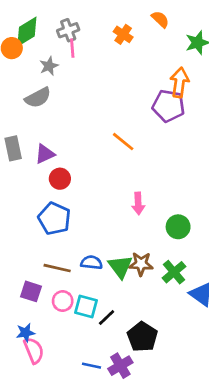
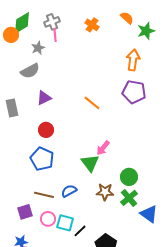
orange semicircle: (160, 19) -> (127, 18), moved
purple pentagon: (168, 106) -> (134, 92), moved
purple triangle: (45, 154) -> (44, 98), moved
pink arrow: (138, 203) -> (103, 148), turned 42
green circle: (178, 227) -> (129, 177), moved
blue semicircle: (91, 263) -> (69, 191), turned -35
green triangle: (120, 267) -> (90, 163), moved
purple square: (31, 291) -> (25, 212), turned -35

